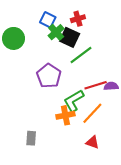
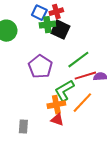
red cross: (78, 19) -> (56, 12), moved
green cross: (56, 32) -> (47, 25), turned 35
green line: (81, 55) -> (78, 60), moved
red triangle: (92, 142) -> (57, 120), moved

